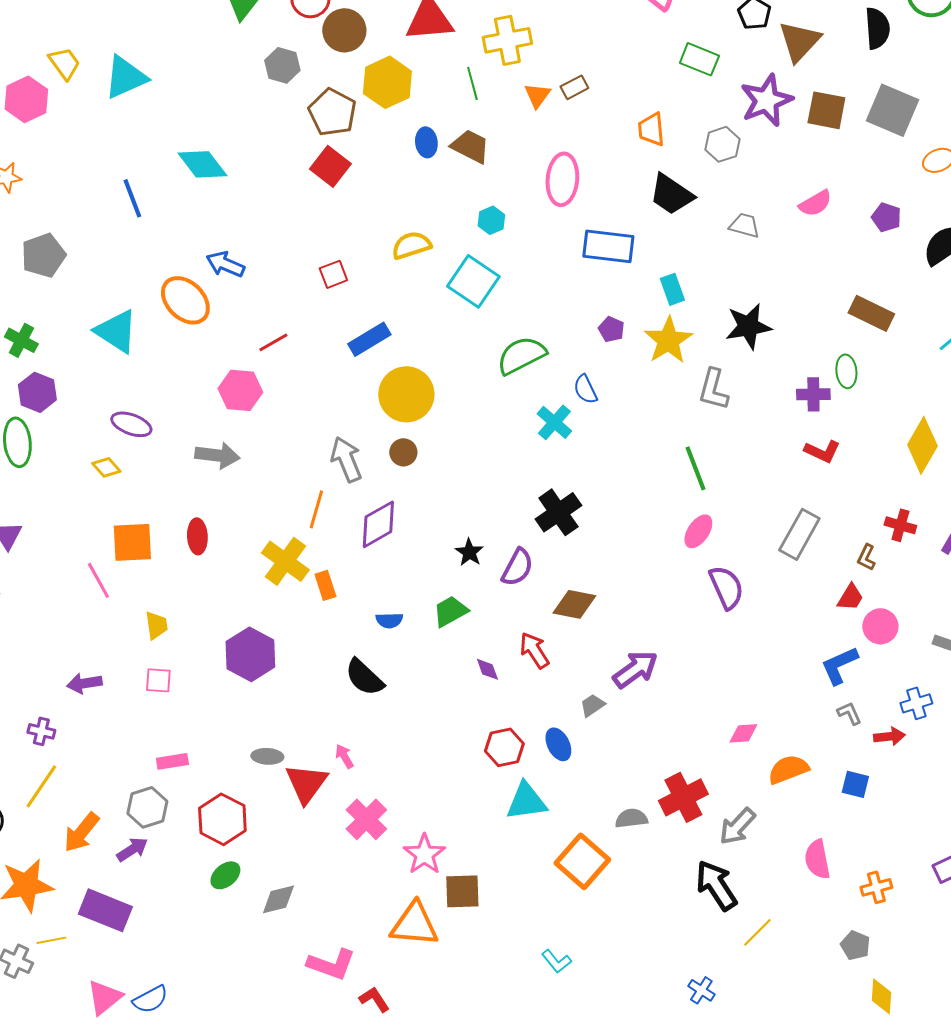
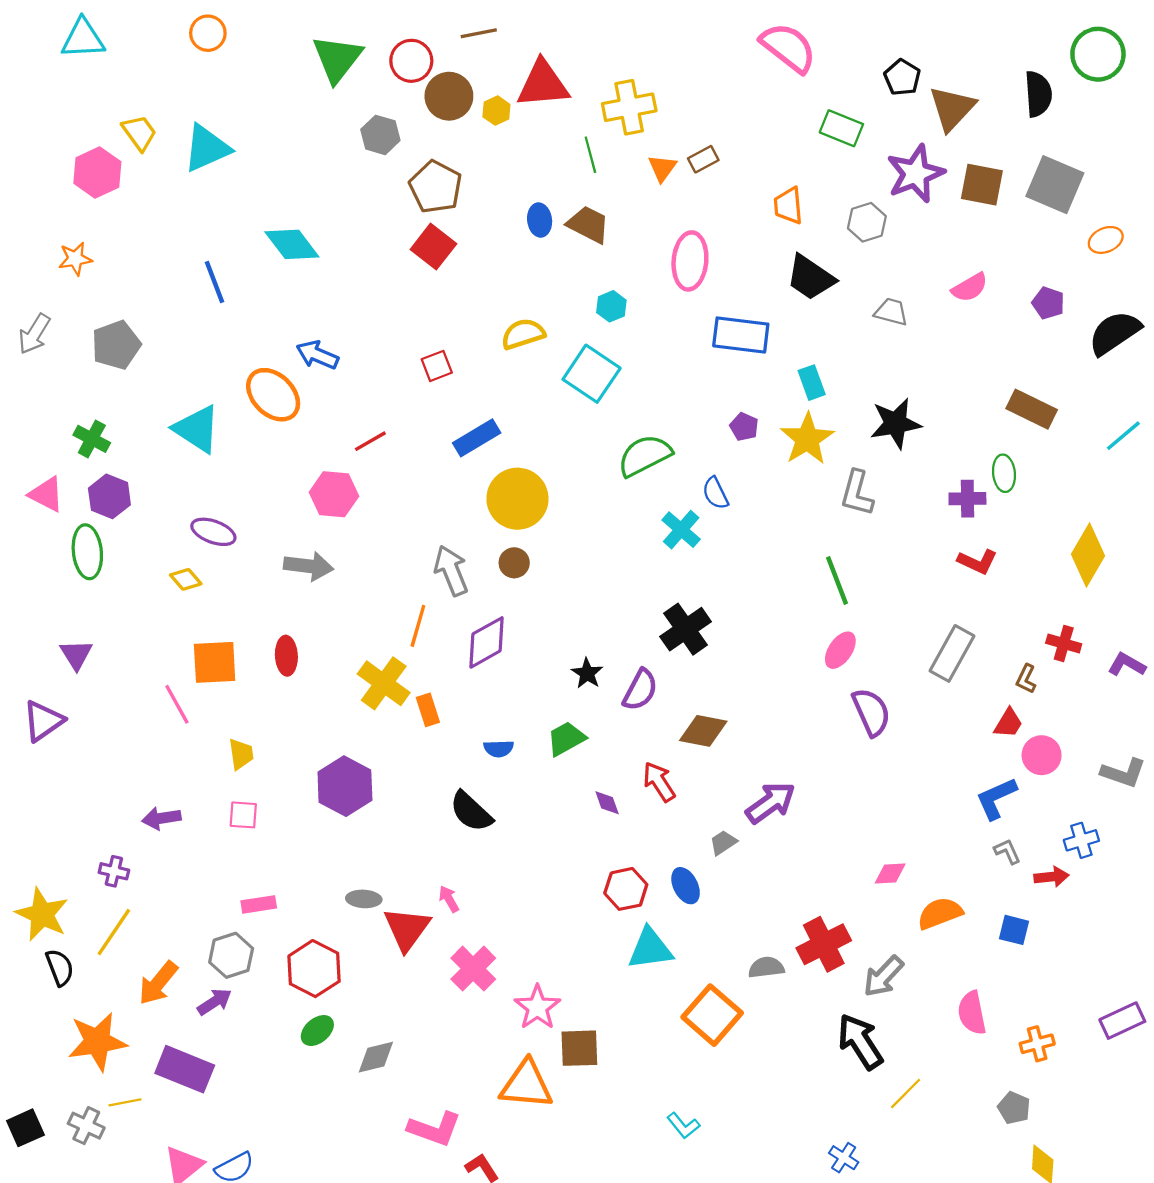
yellow hexagon: (387, 82) -> (496, 111), moved, size x0.5

